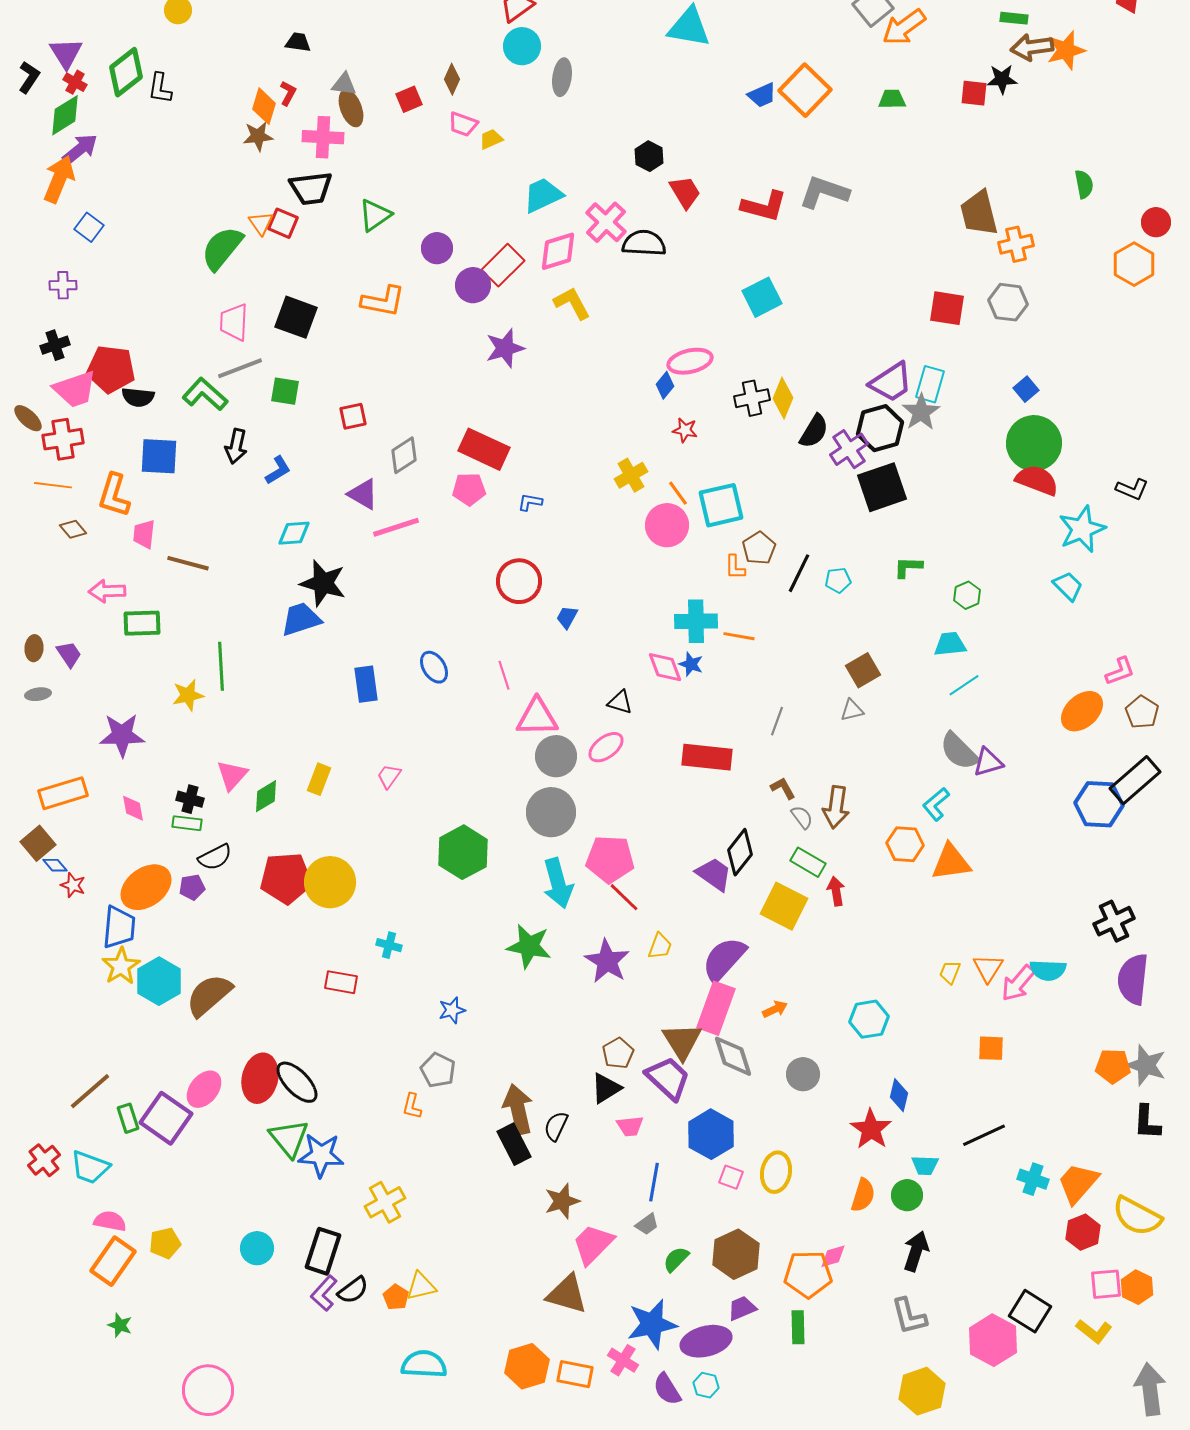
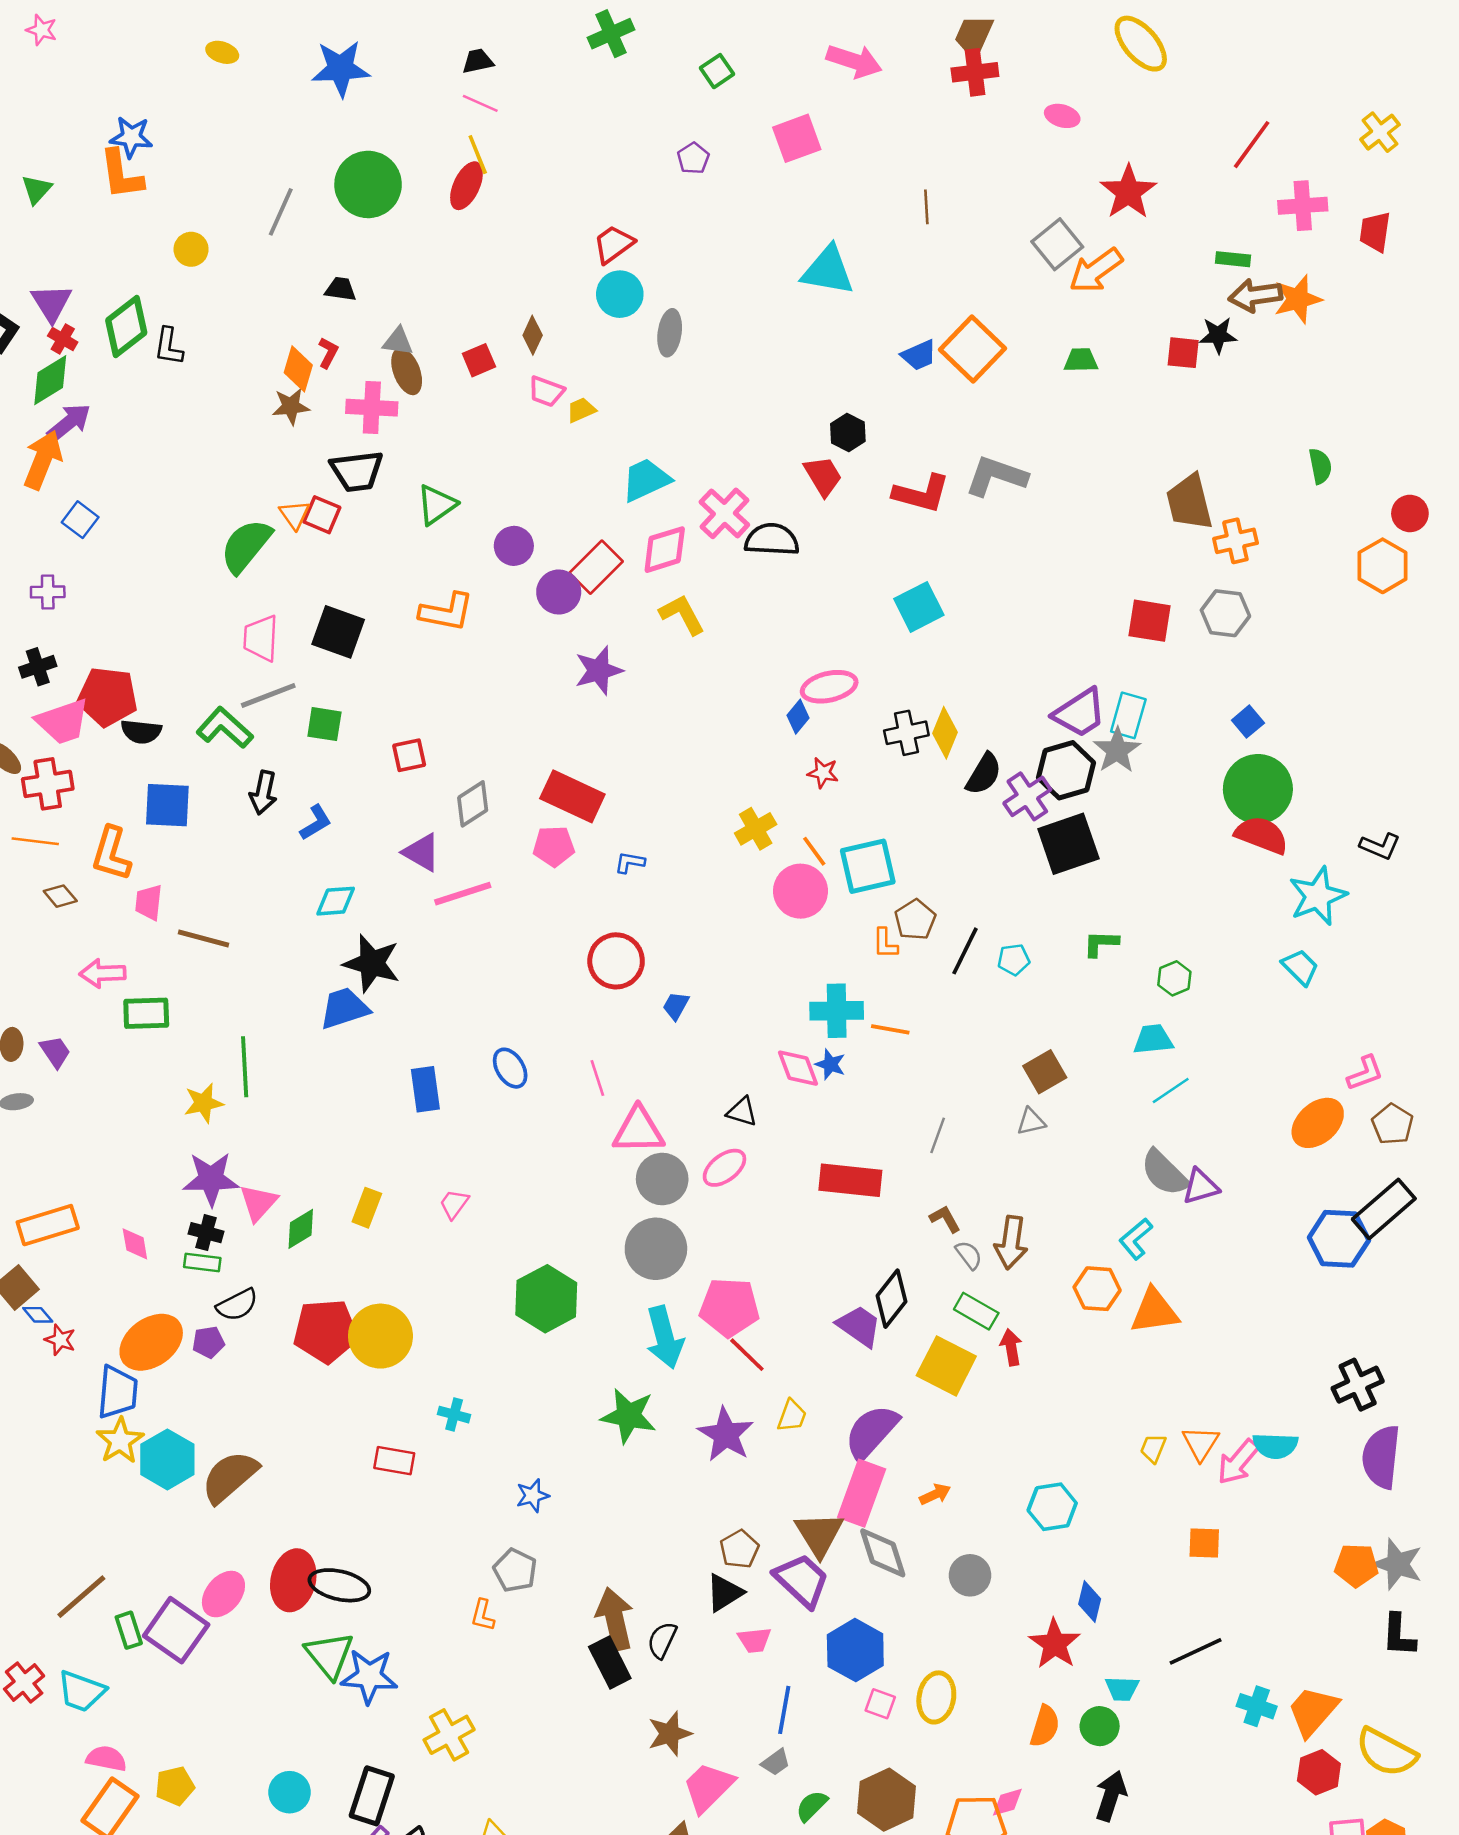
black hexagon: (649, 156) -> (848, 432), moved
purple star: (122, 735) -> (211, 1179), moved
black ellipse: (297, 1082) -> (339, 1585), turned -33

